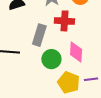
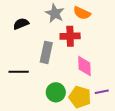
green circle: (51, 59) -> (56, 92), moved

